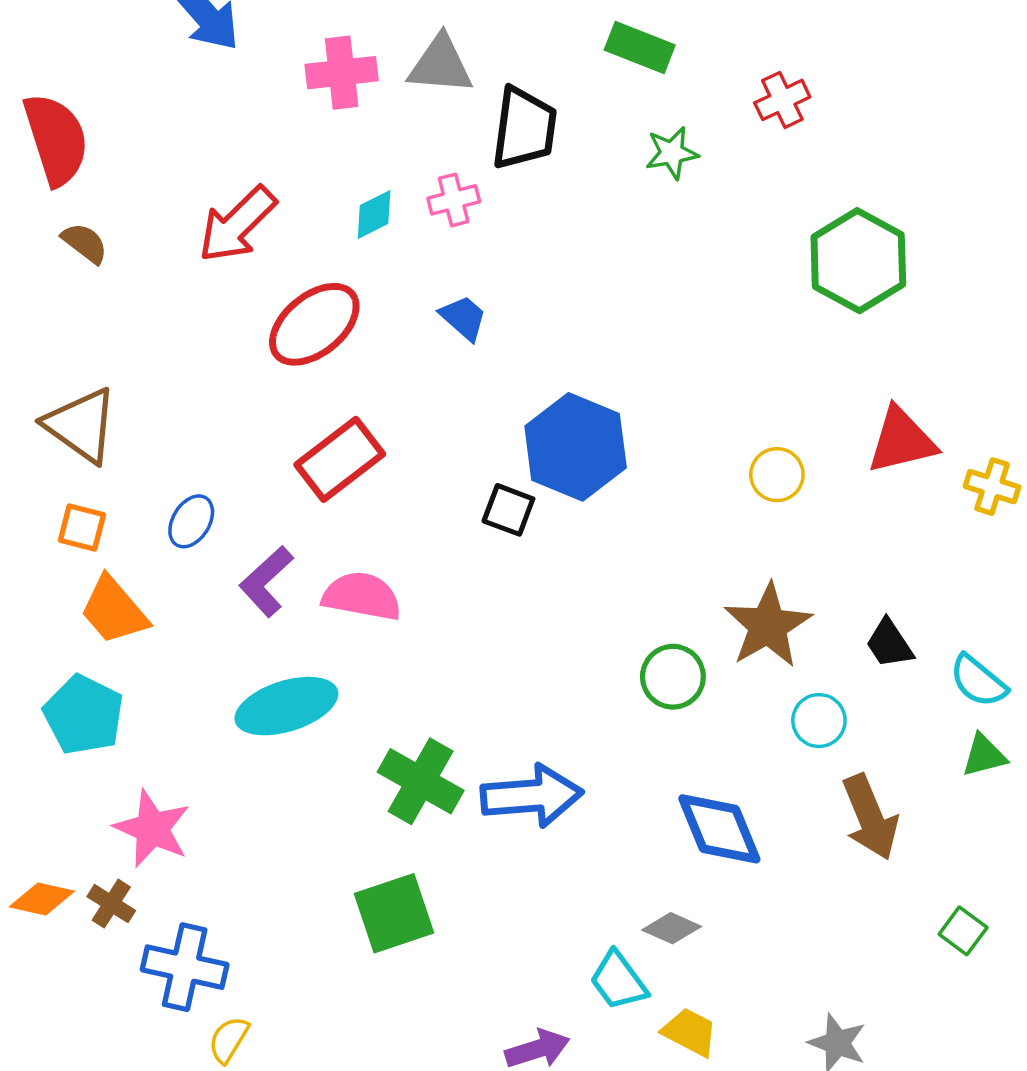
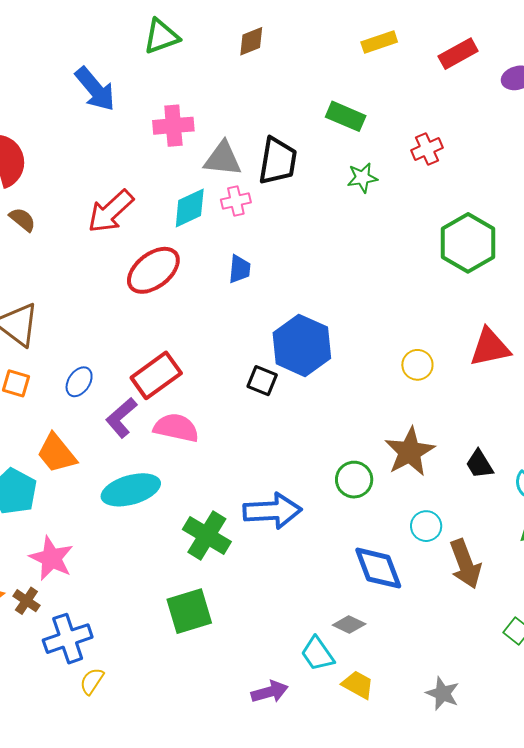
gray triangle: (440, 65) -> (223, 159), moved
cyan diamond: (374, 215) -> (190, 208), size x1.4
blue trapezoid: (463, 318) -> (239, 269), turned 52
red rectangle: (340, 459) -> (156, 375), moved
orange trapezoid: (114, 610) -> (57, 453), moved
cyan circle: (819, 721) -> (426, 526), moved
blue arrow: (532, 796) -> (272, 511), moved
blue cross: (185, 967) -> (68, 639), turned -33

